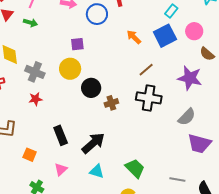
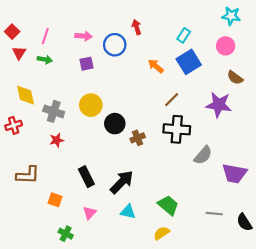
cyan rectangle: (171, 11) -> (184, 35), moved
pink circle: (194, 31) -> (226, 46), moved
purple square: (77, 44) -> (86, 64), moved
gray semicircle: (187, 117) -> (203, 155), moved

